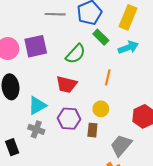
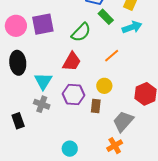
orange line: (108, 77) -> (112, 56), turned 35
red trapezoid: (67, 84) -> (72, 62), turned -75
cyan triangle: (37, 105) -> (43, 81), turned -30

